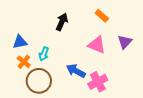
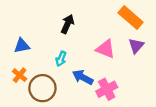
orange rectangle: (102, 16) -> (131, 17), moved, size x1.6
cyan arrow: (44, 54) -> (61, 59), moved
orange cross: (24, 62) -> (20, 75), moved

